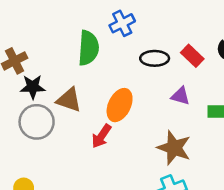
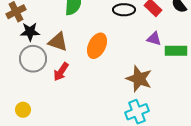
purple triangle: (181, 96) -> (154, 39), moved
red arrow: (101, 136) -> (61, 72), moved

